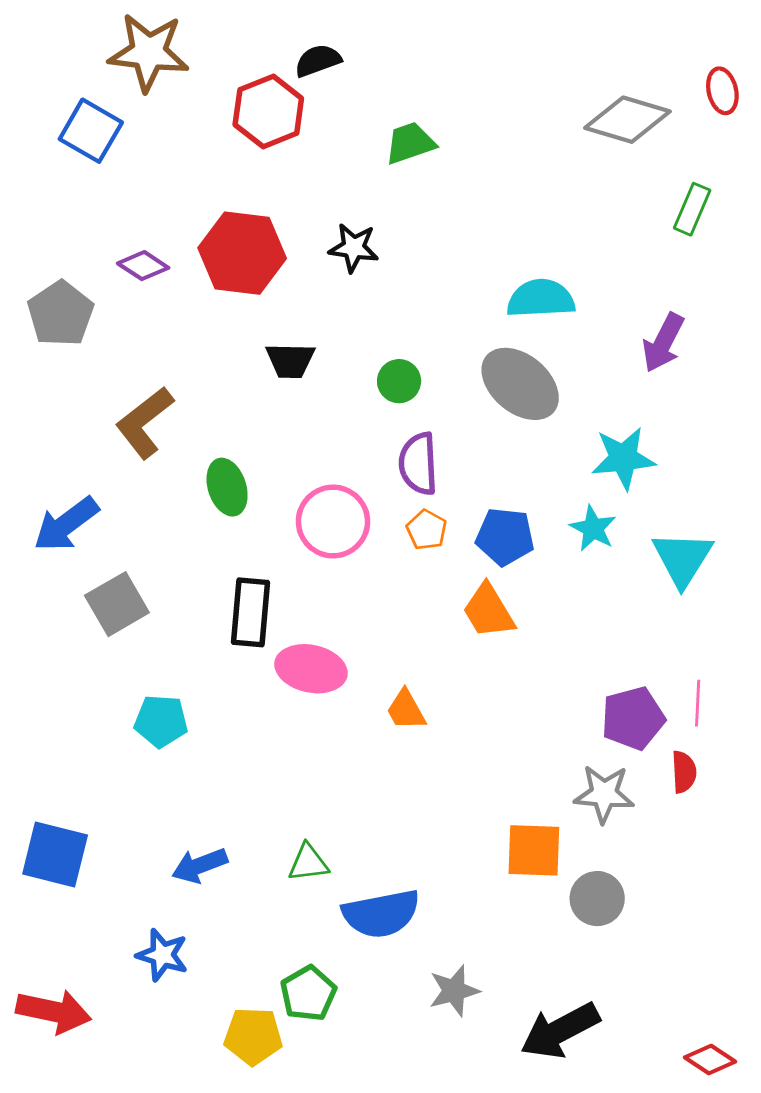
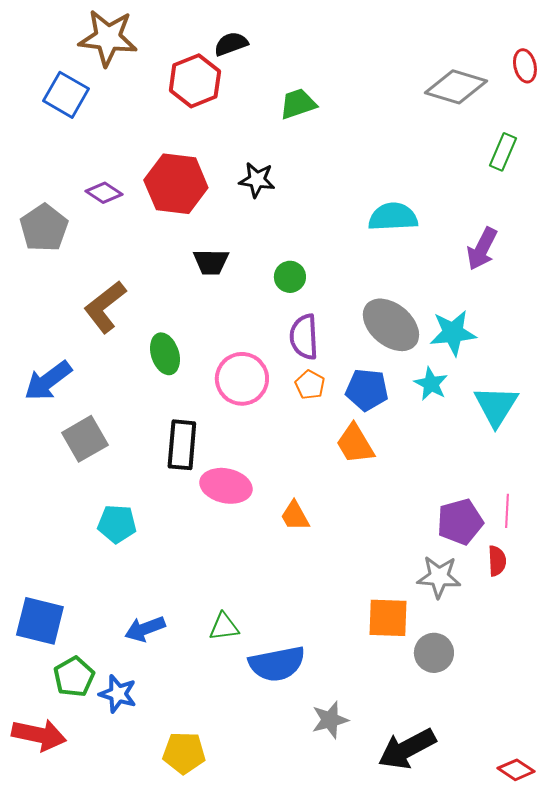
gray ellipse: (520, 384) -> (391, 325), moved
green pentagon: (308, 993) -> (74, 677), moved

